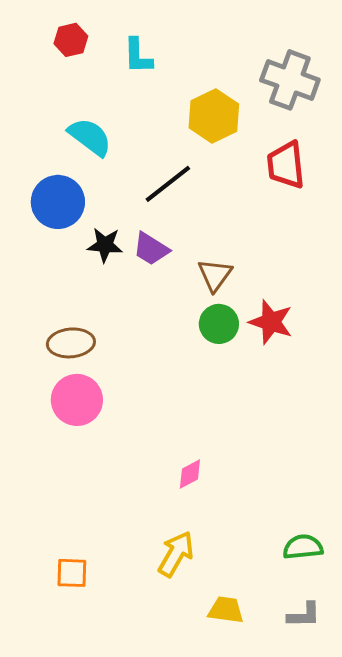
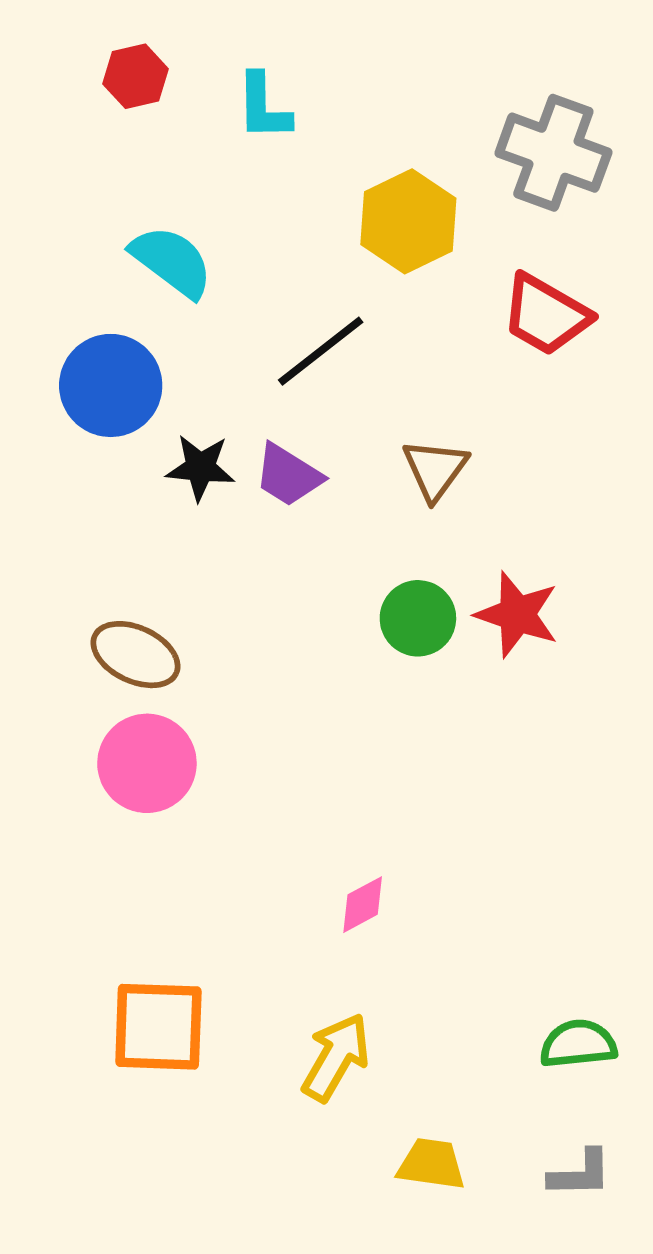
red trapezoid: (286, 165) -> (546, 315), turned -54
brown triangle: (215, 275) -> (435, 469), moved
brown ellipse: (71, 343) -> (135, 655), turned 30
orange square: (72, 573) -> (158, 1027), moved, size x1.6

